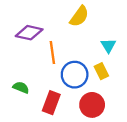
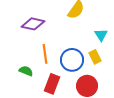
orange line: (52, 52) -> (45, 54), moved

